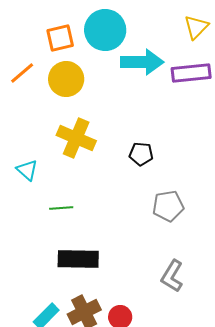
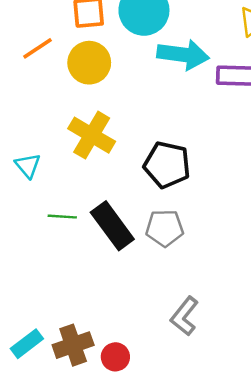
black pentagon: (141, 154) -> (167, 165), size x1.6
gray pentagon: (168, 206) -> (165, 228), moved
black rectangle: (78, 259) -> (112, 226), moved, turned 45

